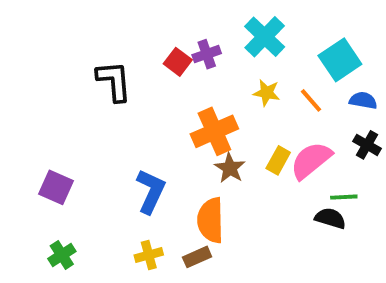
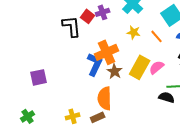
black L-shape: (114, 81) -> (72, 26), moved
yellow rectangle: (278, 160) -> (140, 67), size x1.6
pink semicircle: (311, 160) -> (157, 67), size x0.7
purple square: (56, 187) -> (39, 77), moved, turned -36
blue L-shape: (151, 191) -> (95, 64), moved

